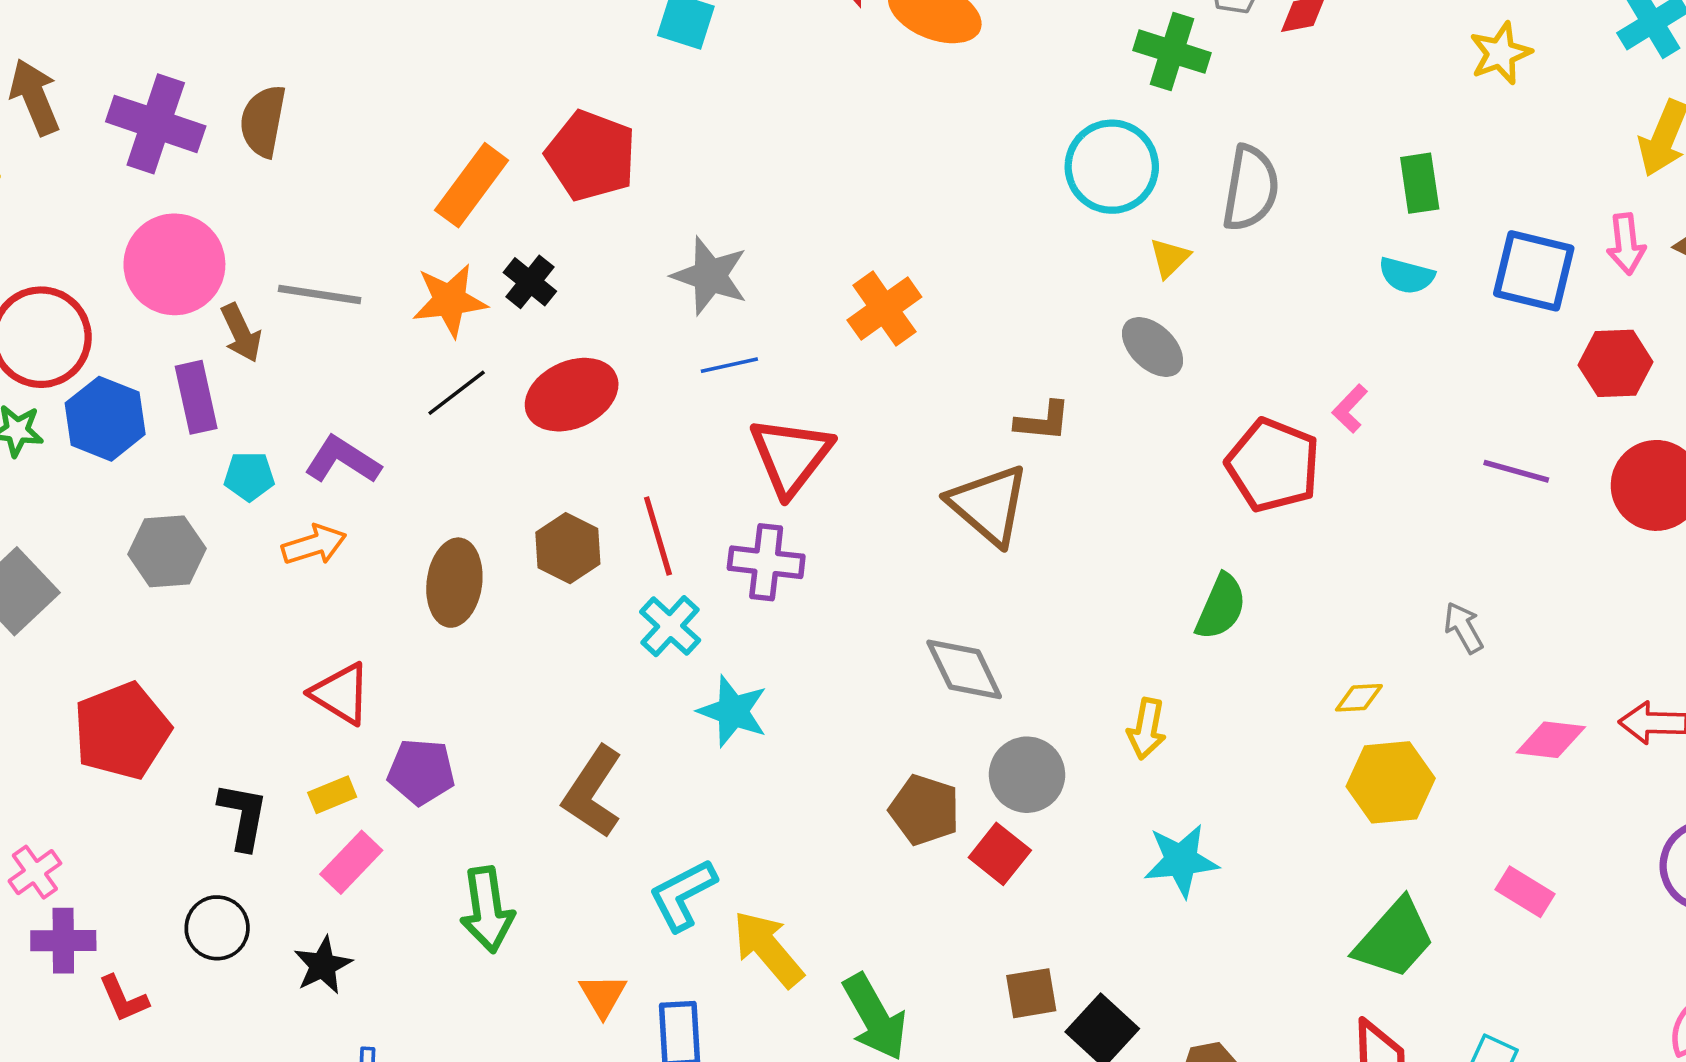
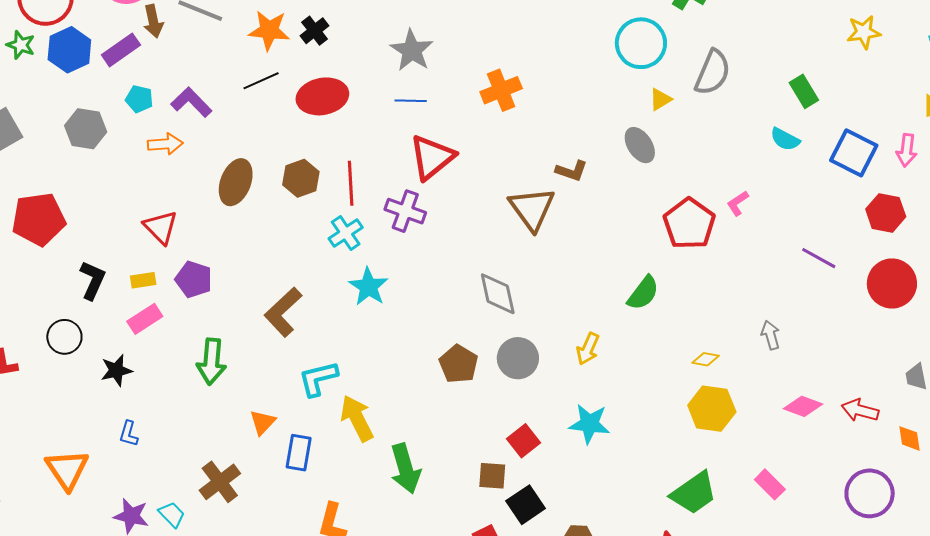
green rectangle: (1420, 183) -> (804, 91), turned -36
purple rectangle: (196, 397) -> (121, 50), turned 54
red square: (1000, 854) -> (523, 441), moved

